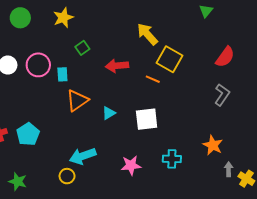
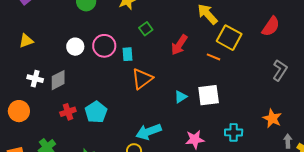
red semicircle: (225, 57) -> (271, 26), moved
red arrow: (117, 66) -> (179, 45), turned -50
cyan triangle: (109, 113) -> (181, 97), moved

